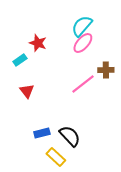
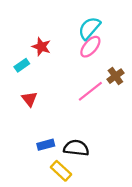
brown cross: (106, 70) -> (115, 76), turned -35
black semicircle: (70, 136) -> (76, 148), turned -40

